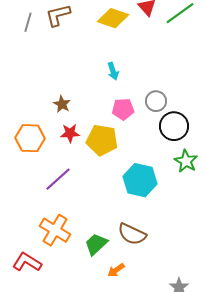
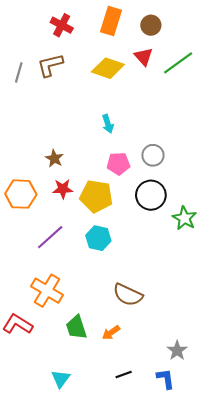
black circle: (174, 126) -> (151, 195), moved
cyan hexagon: (140, 180) -> (98, 238), moved, size x0.7
green trapezoid: (96, 244) -> (76, 327), moved, turned -65

